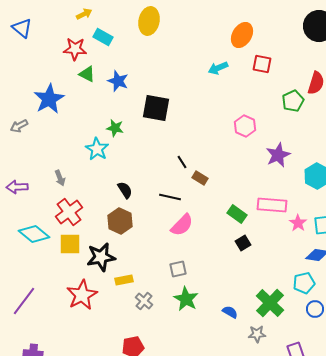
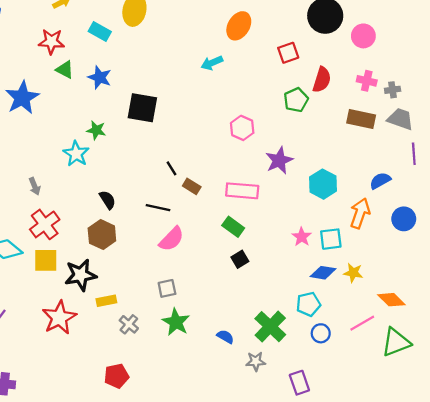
cyan rectangle: (103, 37) -> (100, 31), moved
red square: (262, 64) -> (288, 53), moved, turned -30
pink rectangle: (272, 205) -> (242, 191), moved

